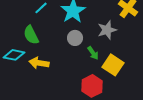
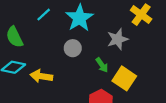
green semicircle: (31, 35) -> (14, 37), moved
gray circle: (75, 38) -> (73, 48), moved

